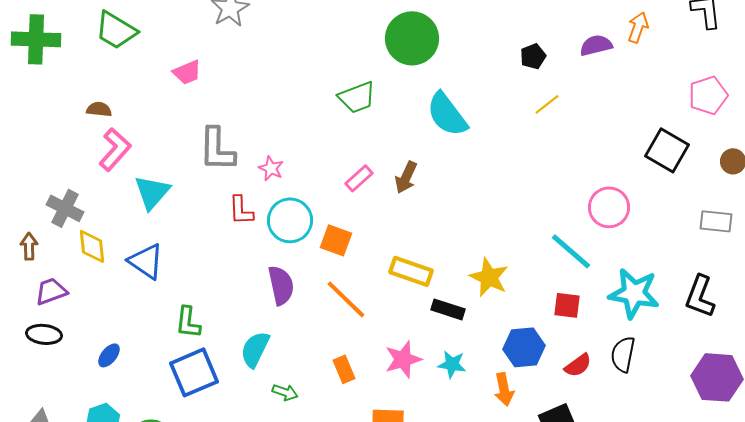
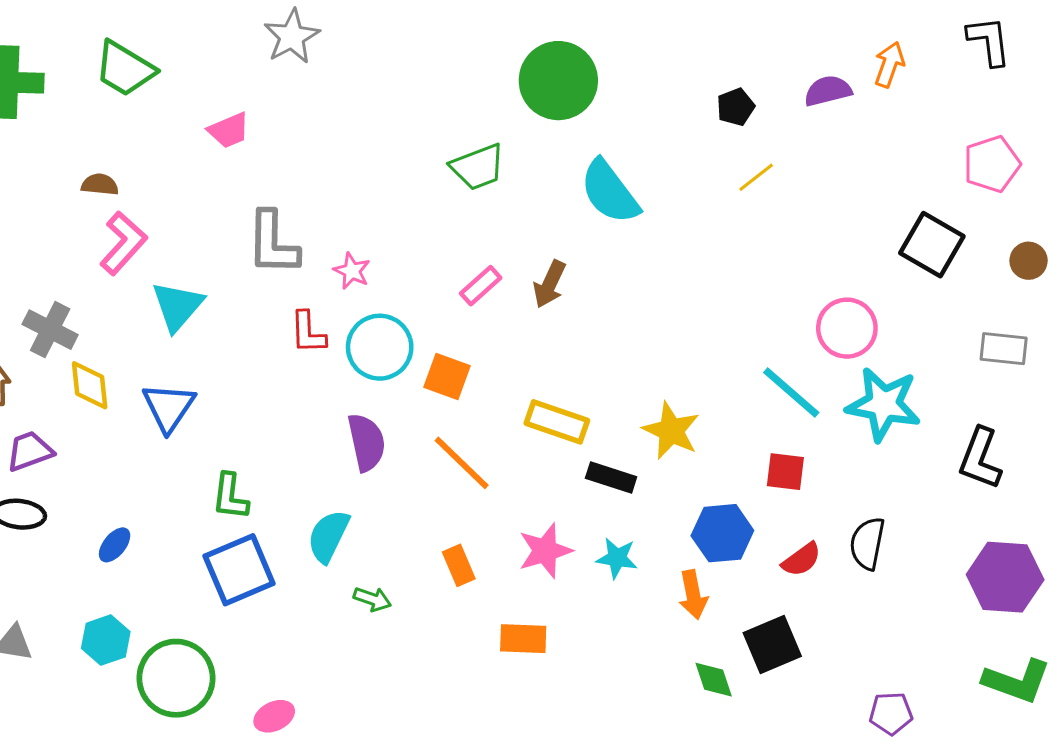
blue triangle: (146, 261) -> (169, 407), turned 30
cyan star: (634, 293) -> (884, 404), moved

